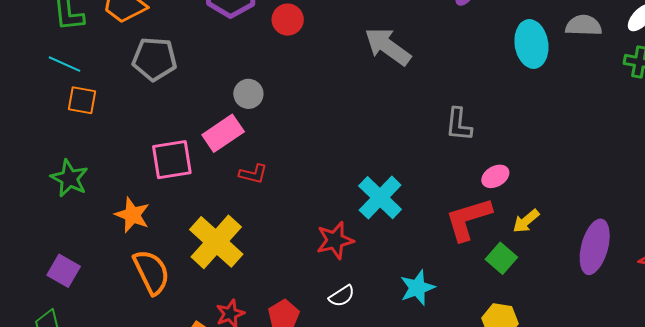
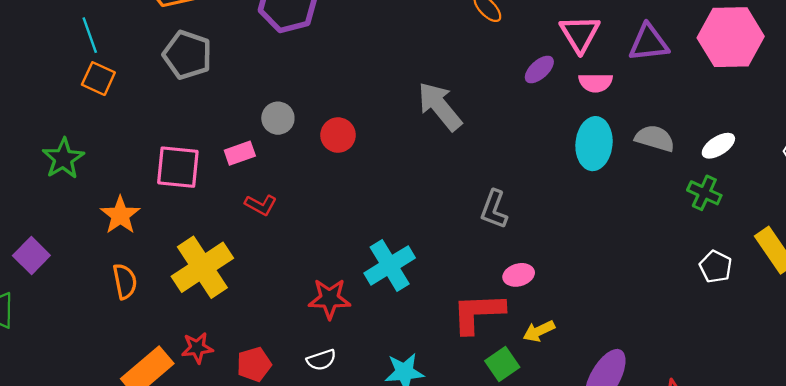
red circle: (288, 20) -> (338, 135), moved
cyan line: (64, 64) -> (90, 35), turned 32
pink rectangle: (223, 133) -> (240, 153), size x0.7
orange semicircle: (151, 272) -> (125, 281), size x0.7

